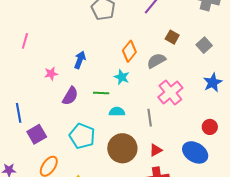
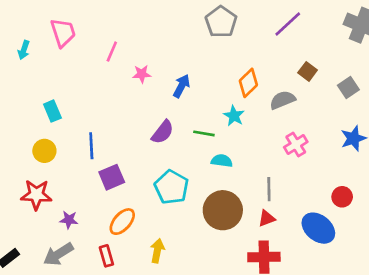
pink star: (51, 74) -> (142, 74), moved
pink cross: (170, 93) -> (296, 145), size x0.7
gray line: (150, 118) -> (269, 189), moved

